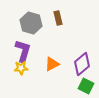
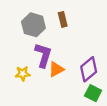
purple L-shape: (23, 51) -> (43, 55), moved

